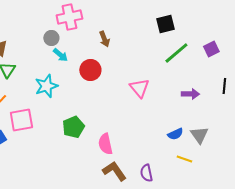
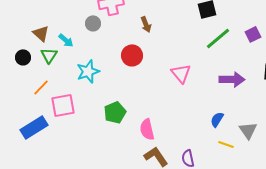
cyan arrow: (60, 55) -> (66, 40), moved
purple arrow: (190, 94) -> (232, 79), size x1.4
blue semicircle: (175, 134) -> (217, 119), turned 147
gray triangle: (199, 135) -> (248, 130), moved

